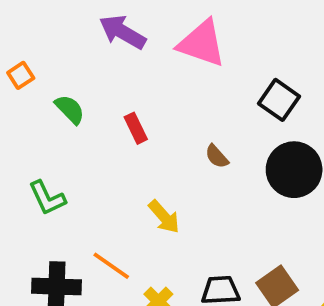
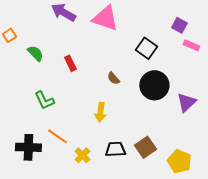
green L-shape: (47, 198) -> (44, 100), moved
yellow arrow: (164, 217) -> (100, 112), moved, turned 48

